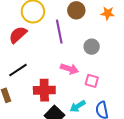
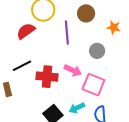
orange star: (108, 13) -> (114, 28), moved
pink square: (92, 81) -> (93, 85), size x1.6
red cross: (44, 90) -> (47, 77), moved

